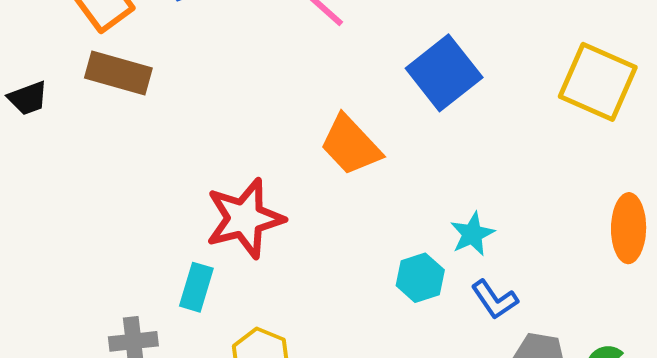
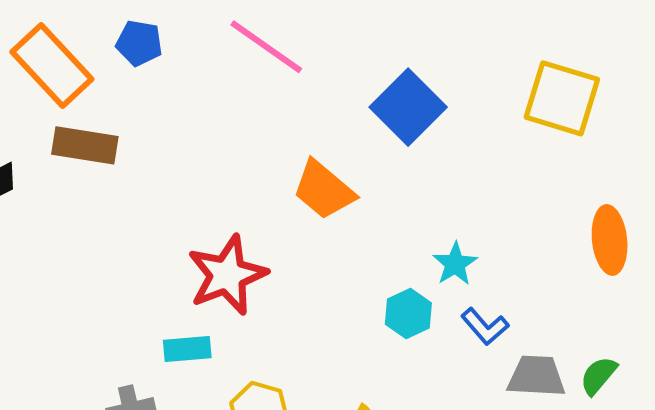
cyan rectangle: (196, 287) -> (187, 349), turned 75

